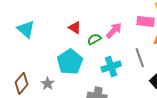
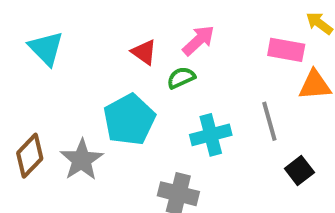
pink arrow: (114, 30) -> (199, 40), moved
gray star: (48, 84) -> (82, 160), size x1.5

